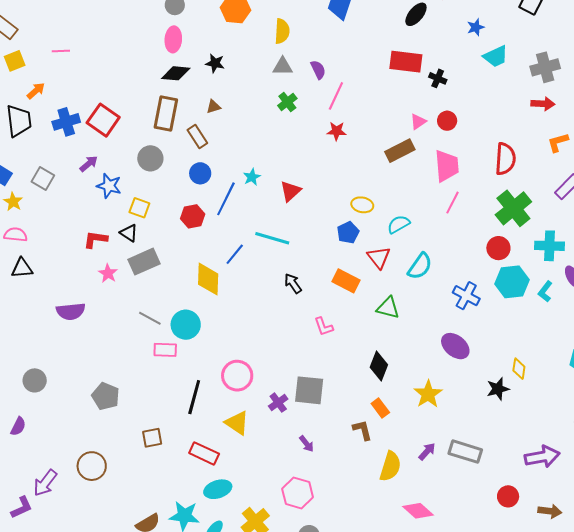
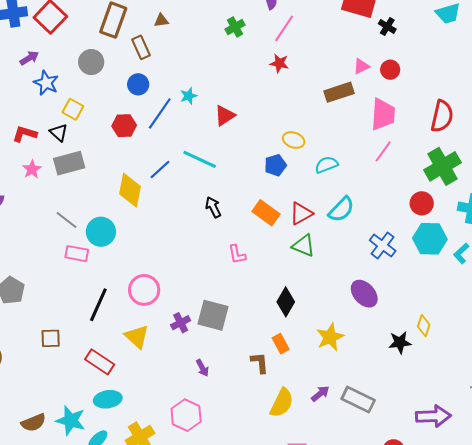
red triangle: (379, 257) -> (301, 213), moved, turned 30

